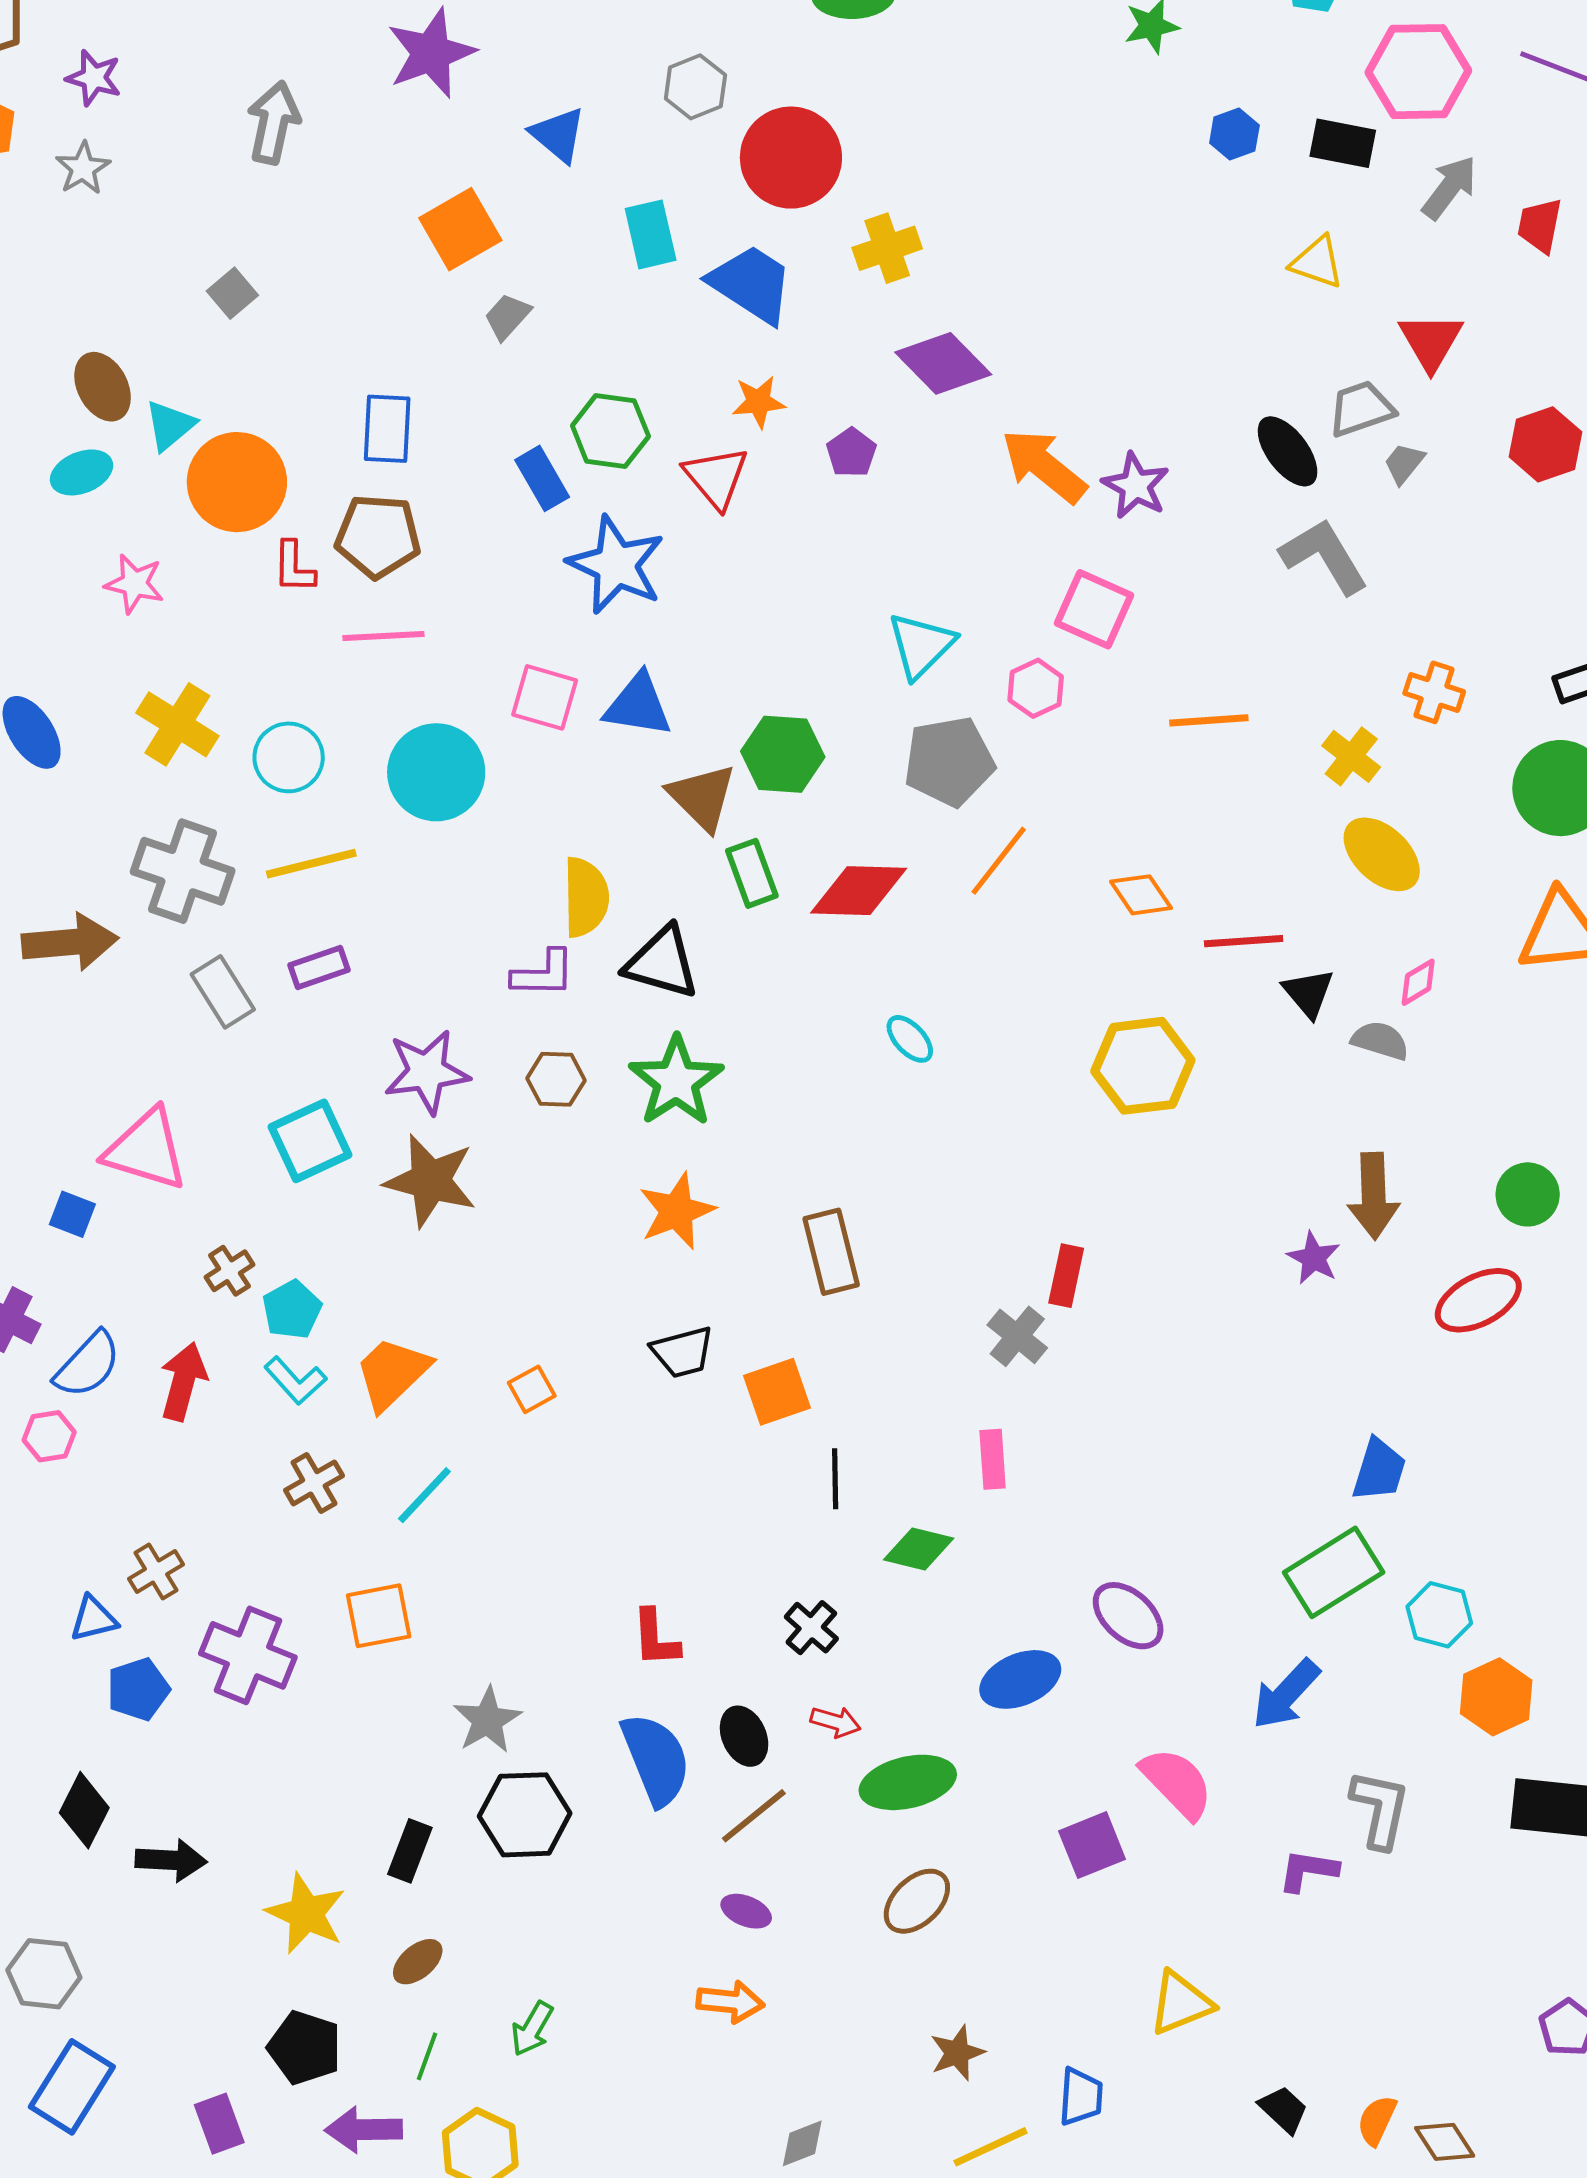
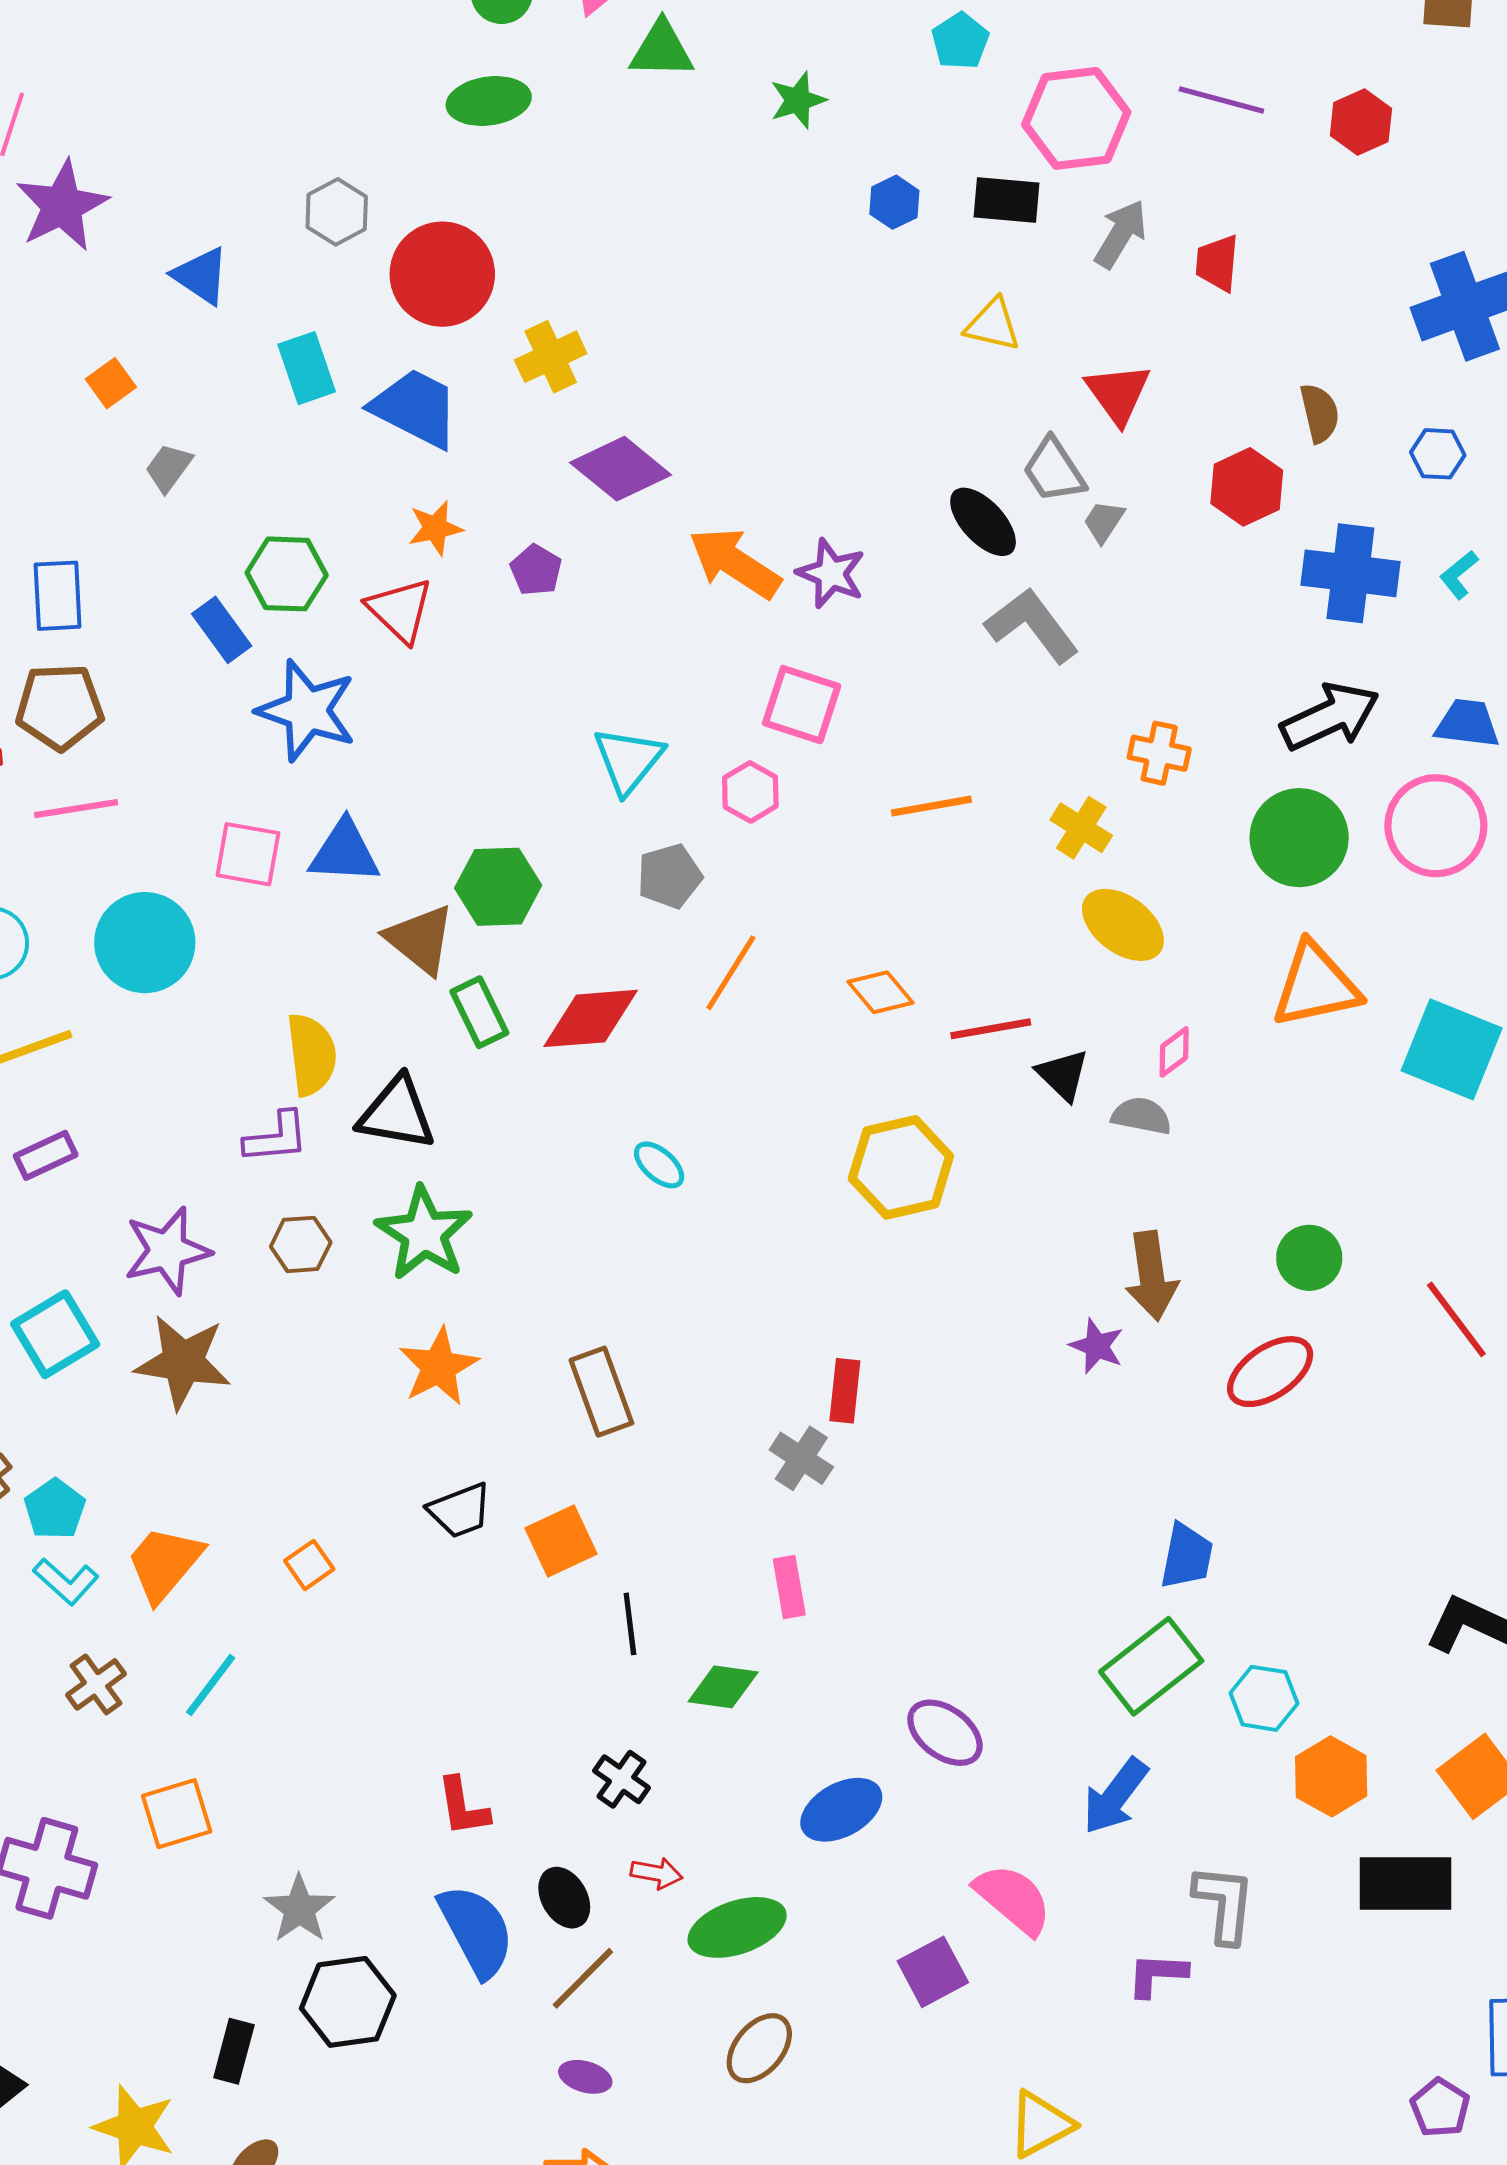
orange square: (460, 229) -> (111, 383), size x0.6
gray trapezoid: (1361, 409) -> (1054, 470), turned -98
gray pentagon: (949, 761) -> (670, 876), size x0.7

